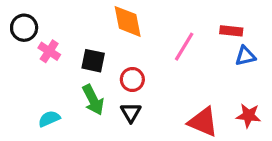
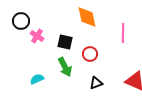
pink line: (184, 47) -> (123, 33), turned -30
black triangle: (131, 112) -> (96, 83), moved, turned 40

